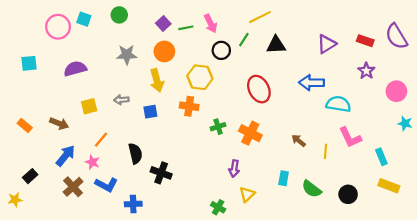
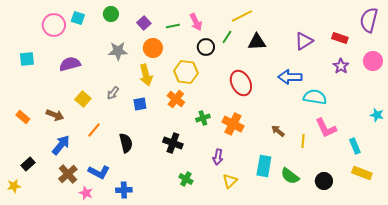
purple square: (163, 24) -> (144, 23), moved
purple semicircle: (396, 36) -> (369, 20), moved, turned 45
pink circle: (396, 91) -> (373, 61), moved
gray arrow: (121, 100) -> (113, 93), turned -48
yellow square: (89, 106) -> (83, 99), turned -35
orange cross: (189, 106) -> (176, 99), turned 30
pink star: (92, 162) -> (86, 193), moved
black cross: (161, 173) -> (173, 143), moved
cyan rectangle: (284, 178) -> (264, 166), size x1.5
green cross: (218, 207) -> (186, 179), moved

